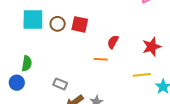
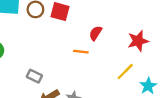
yellow line: (142, 75) -> (125, 72), turned -42

